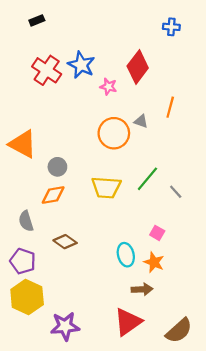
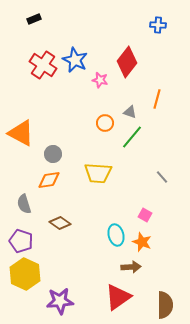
orange circle: (114, 133) -> (105, 123), size x0.6
green line: (147, 179) -> (132, 137), moved
brown semicircle: (179, 331) -> (165, 305), turned -48

